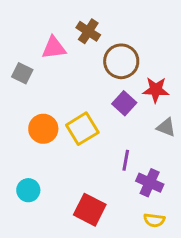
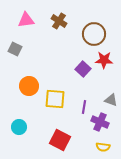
pink triangle: (54, 48) -> (26, 20), moved
brown circle: (121, 61) -> (94, 34), moved
gray triangle: (166, 127) -> (111, 100), moved
yellow square: (82, 129) -> (55, 99), moved, turned 35

